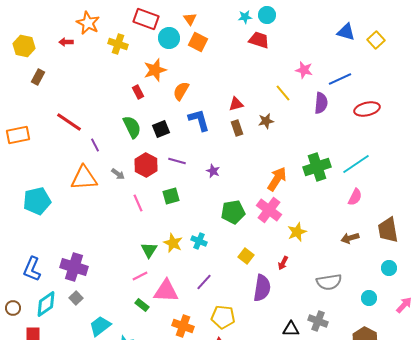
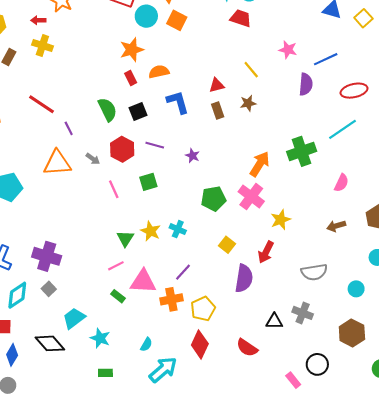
yellow cross: (118, 44) -> (42, 45), moved
orange semicircle: (181, 91) -> (159, 72), turned 48
red rectangle: (138, 92) -> (131, 78), moved
yellow line: (283, 93) -> (251, 70), moved
cyan line: (356, 164) -> (342, 129), moved
red arrow: (283, 263) -> (266, 252), size x1.5
yellow pentagon: (223, 317) -> (203, 309), turned -30
orange cross: (183, 326) -> (171, 299), moved, turned -30

